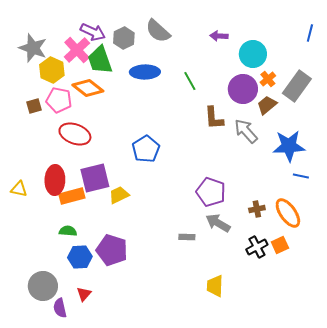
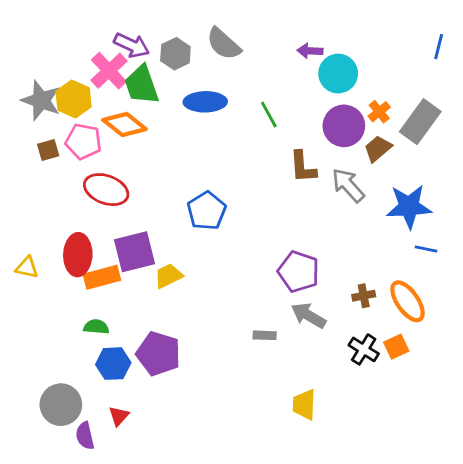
gray star: (33, 48) -> (41, 100), moved
cyan circle: (253, 54) -> (338, 74), moved
black cross: (257, 247) -> (364, 349), turned -30

